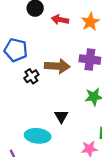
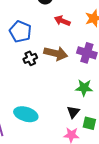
red arrow: (60, 20) -> (62, 21), moved
black triangle: (61, 116) -> (73, 112), moved

